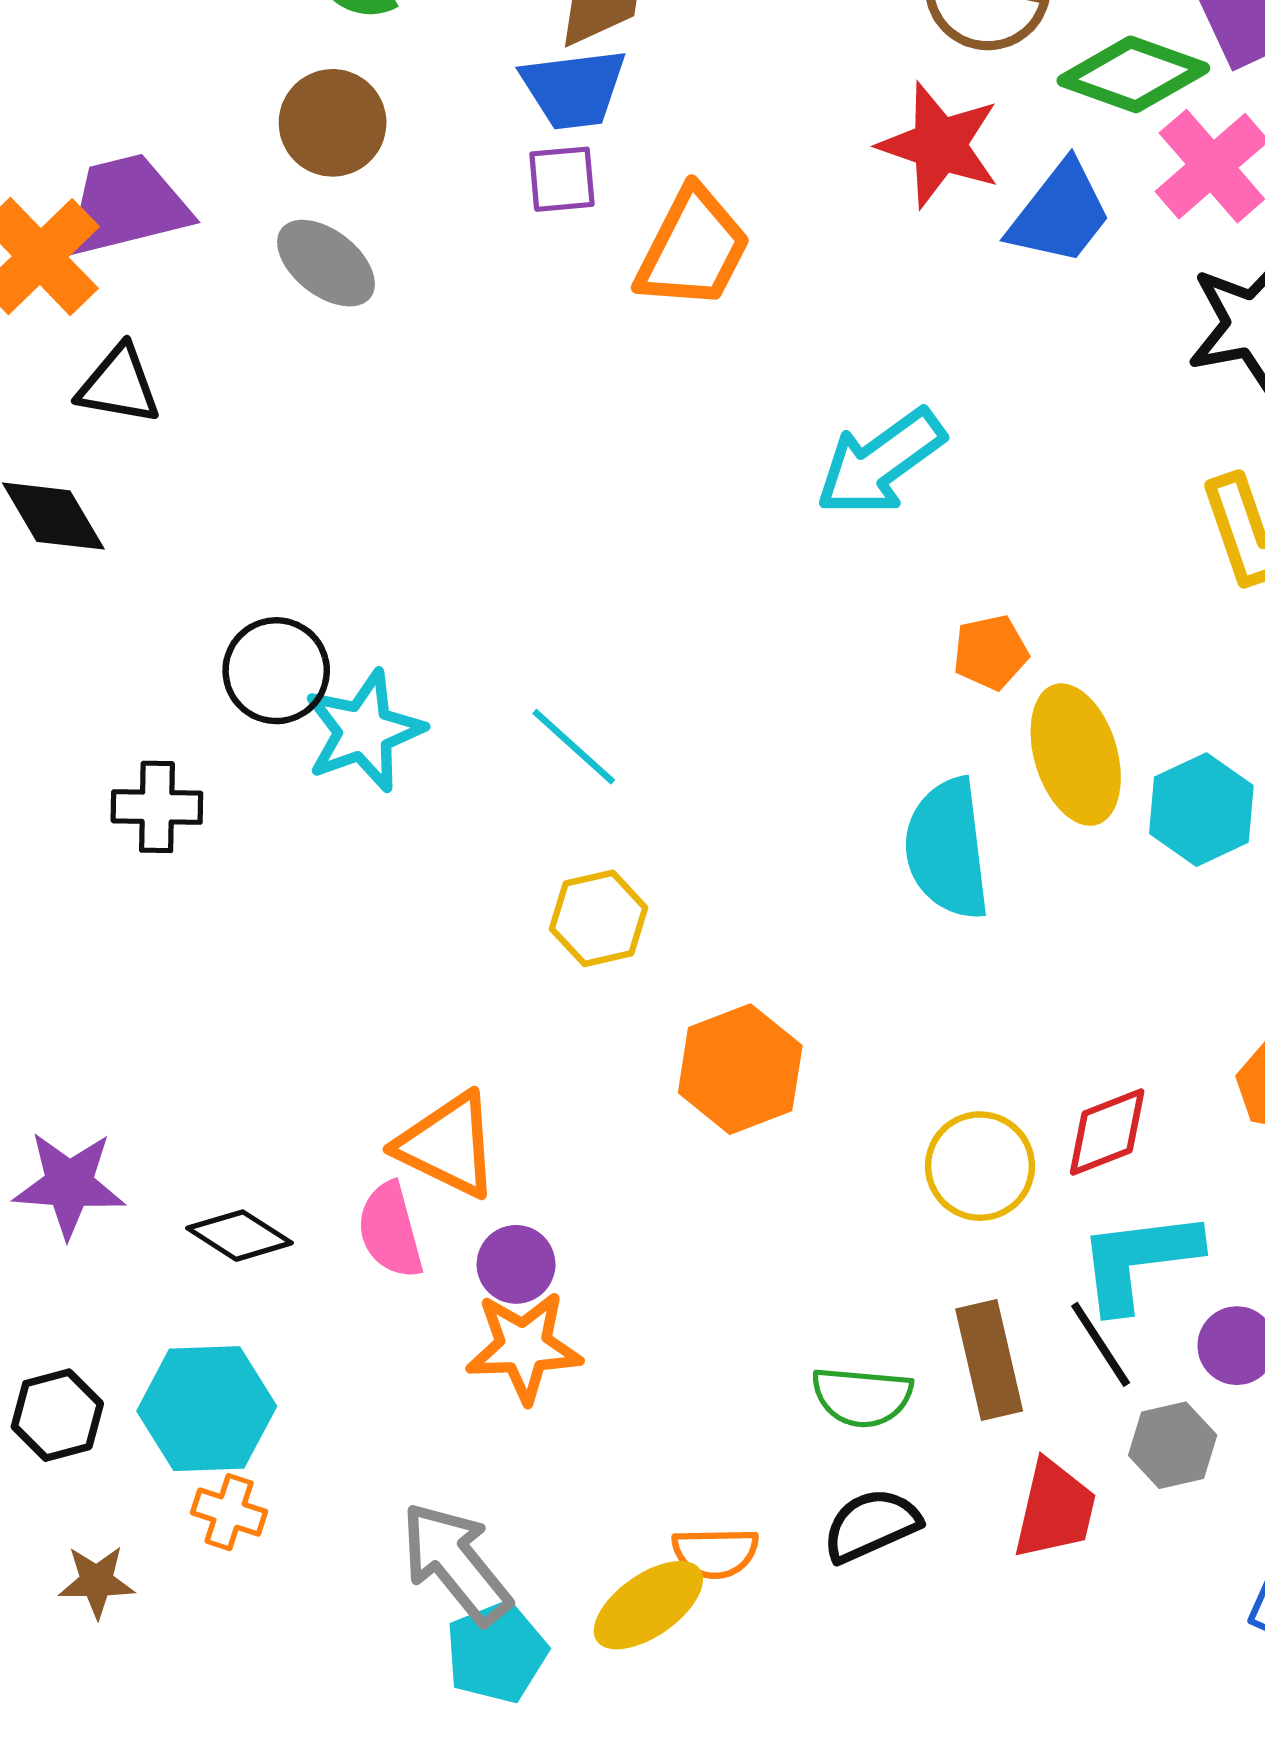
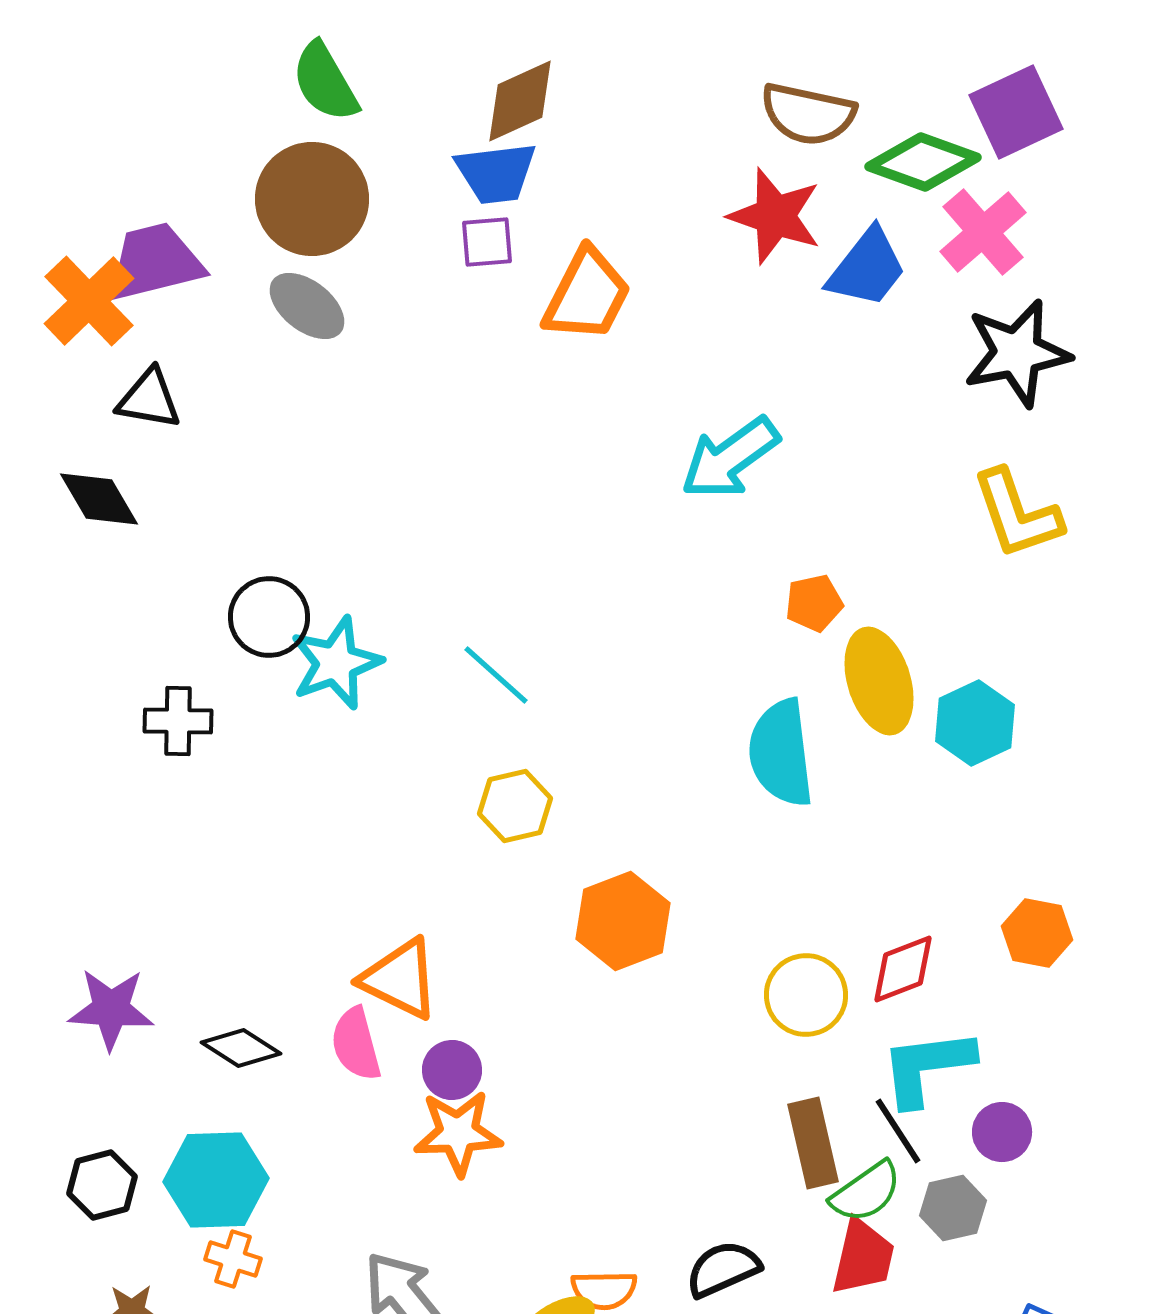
brown circle: (333, 123) -> (312, 199), size x1.4
green semicircle: (862, 1397) -> (866, 1192), moved, turned -40

